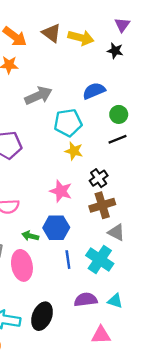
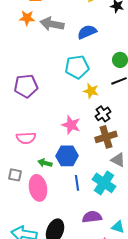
blue semicircle: (94, 91) -> (87, 32), moved
gray arrow: (38, 96) -> (52, 24), moved, turned -145
yellow star: (74, 151) -> (91, 91), moved
cyan triangle: (115, 301) -> (118, 227), moved

